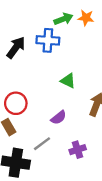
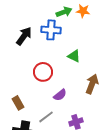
green triangle: (68, 81) -> (74, 56), moved
red circle: (16, 103) -> (43, 72), moved

